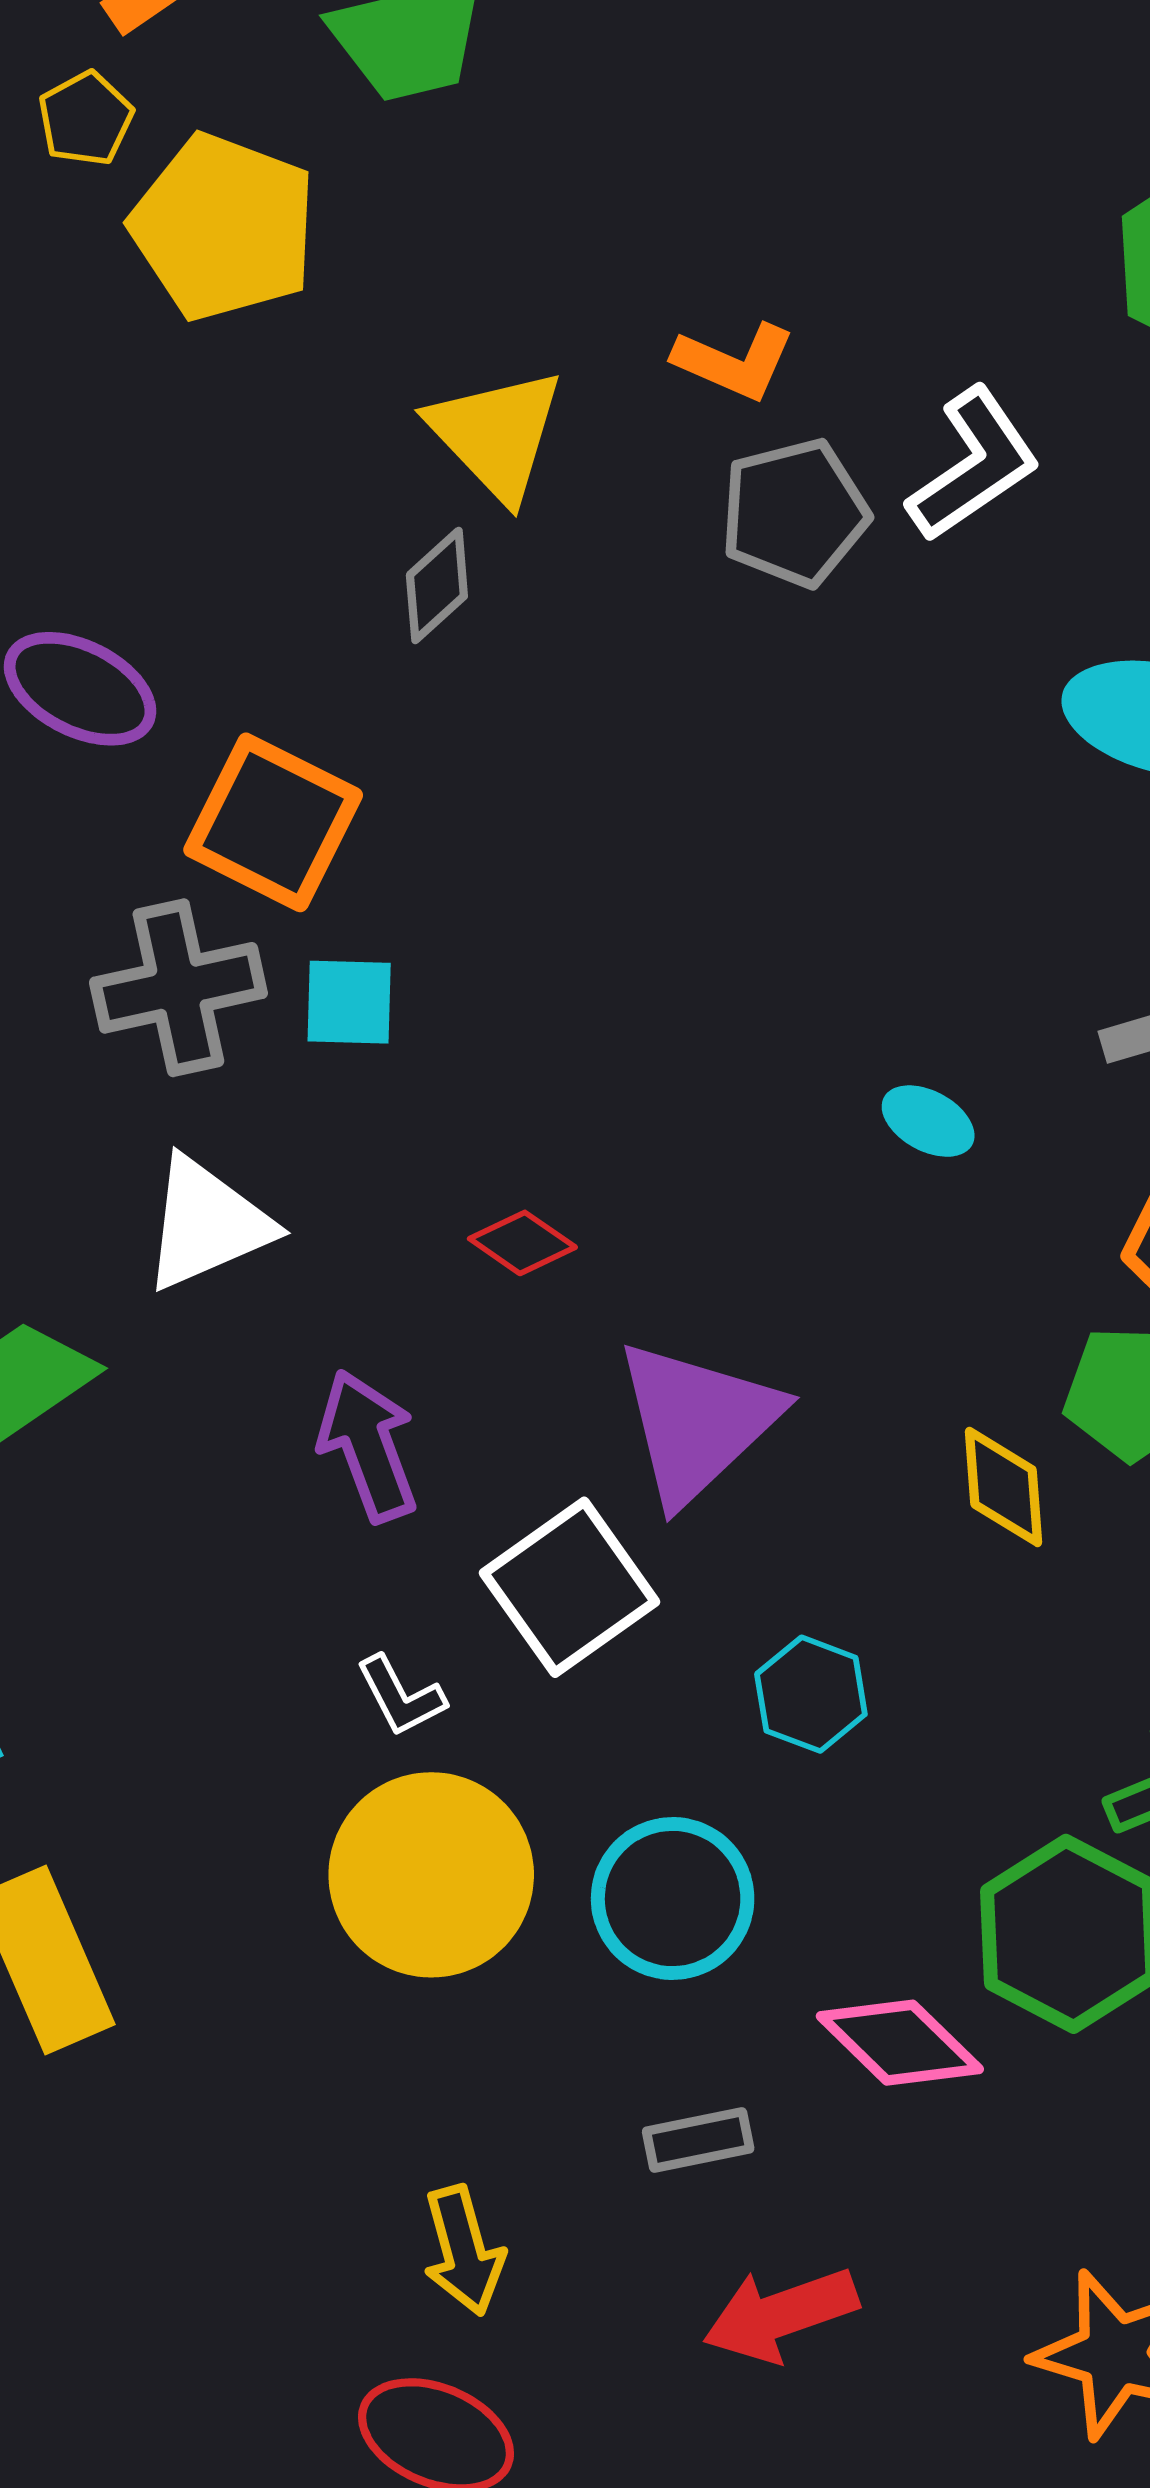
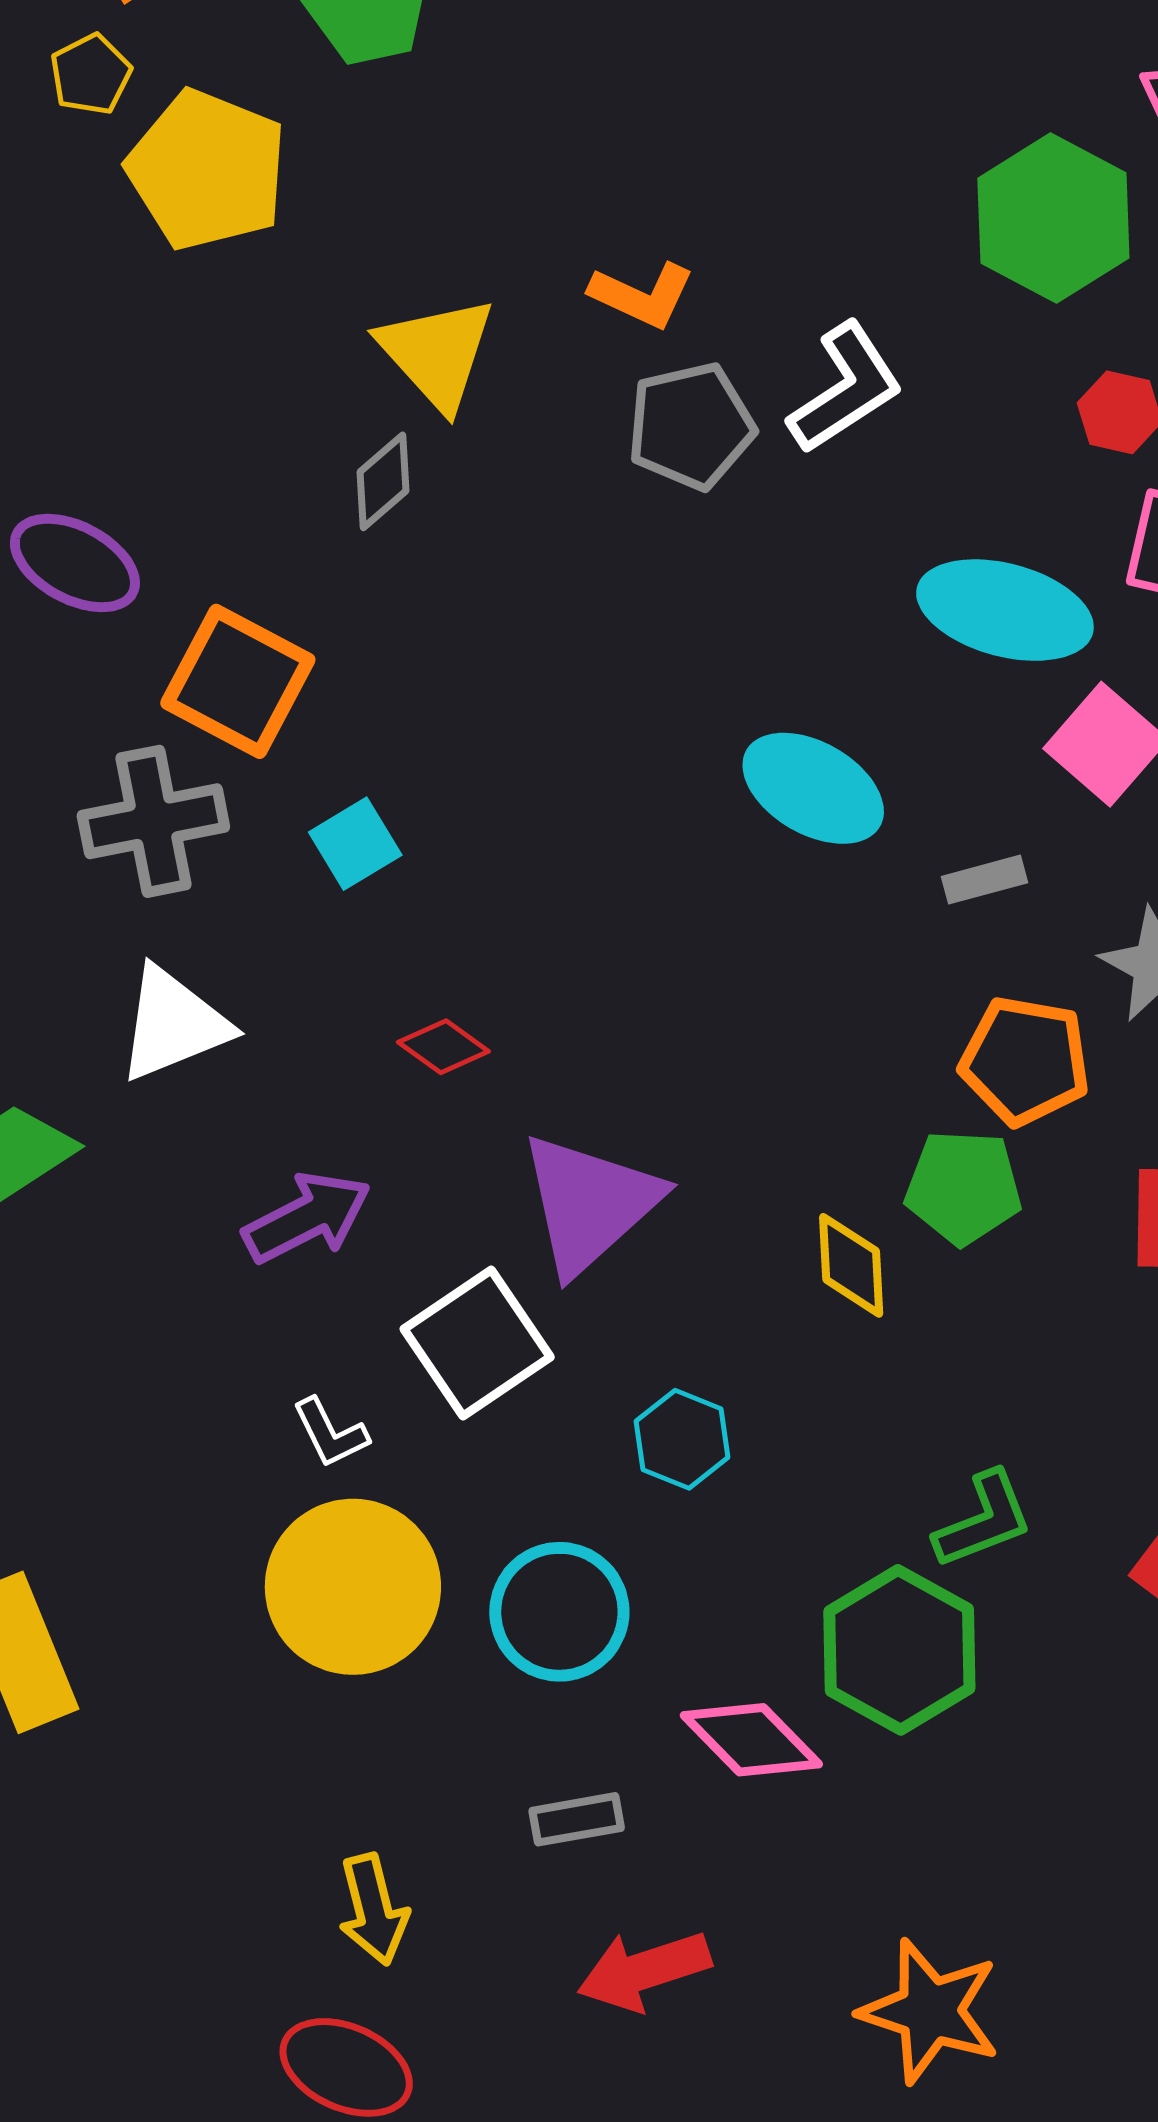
cyan square: (349, 1002) -> (355, 844), moved, turned -34
cyan ellipse: (928, 1121) -> (813, 788), moved, size x1.8
purple arrow: (368, 1446) -> (307, 1218), turned 82

